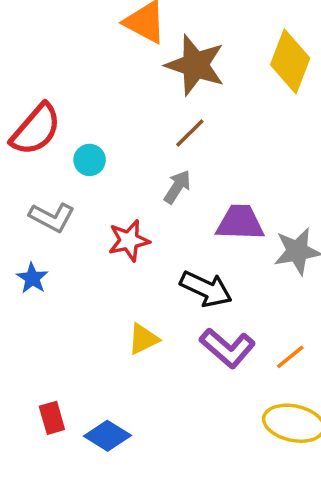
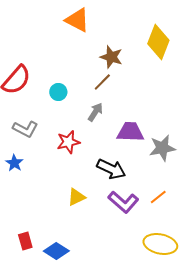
brown star: (195, 65) -> (111, 57), moved, size x0.7
cyan circle: (90, 160) -> (58, 92), moved
orange line: (290, 357) -> (158, 197), moved

